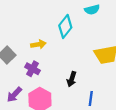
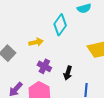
purple cross: (32, 69) -> (44, 66), moved

